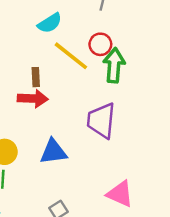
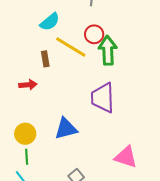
brown rectangle: (36, 77) -> (45, 59), moved
red arrow: (33, 99) -> (28, 85), moved, size x0.7

